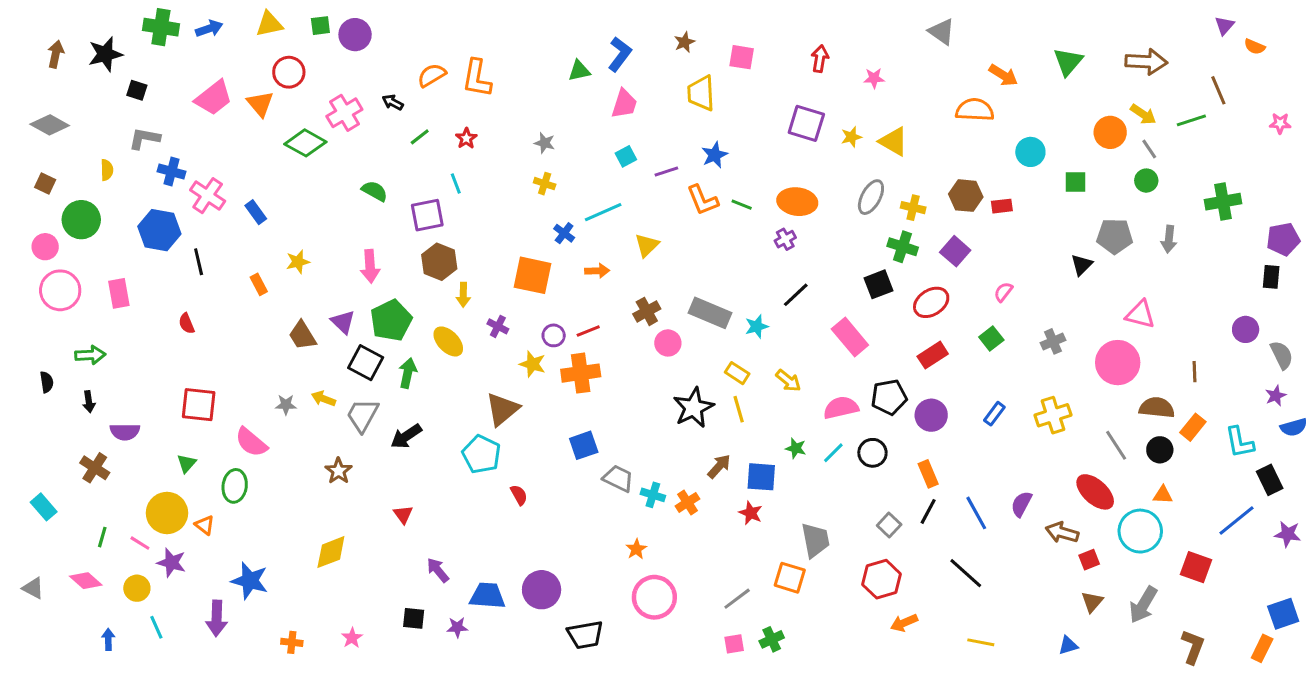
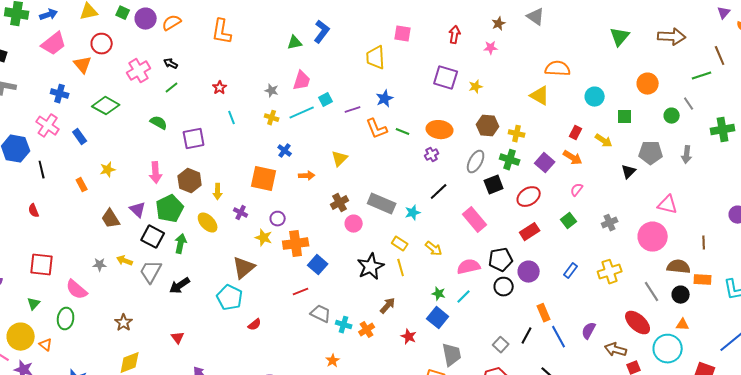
green square: (320, 26) -> (123, 13), turned 32
brown star: (684, 42) -> (499, 24), moved
orange semicircle: (432, 75) -> (172, 23), moved
orange arrow: (1003, 75) -> (573, 158), moved
orange L-shape: (477, 78) -> (222, 32), moved
pink trapezoid: (214, 98) -> (54, 44), moved
pink trapezoid: (624, 104) -> (302, 81), moved
yellow arrow: (1143, 114) -> (604, 141), moved
green line: (420, 137) -> (172, 88), moved
yellow triangle: (894, 141) -> (540, 96), moved
green diamond: (305, 143) -> (106, 106), moved
gray line: (1149, 149) -> (689, 104), moved
blue cross: (171, 171) -> (60, 94), moved
cyan line: (456, 184) -> (232, 118), moved
brown hexagon: (966, 196) -> (488, 126), moved
gray ellipse: (871, 197) -> (476, 162), moved
red rectangle: (1002, 206) -> (576, 133), turned -56
cyan line: (603, 212) -> (302, 113), moved
brown hexagon: (439, 262) -> (190, 181), moved
red line: (588, 331) -> (301, 292), moved
orange rectangle: (1193, 427) -> (703, 280), turned 54
blue square: (584, 445) -> (318, 265), moved, turned -30
black circle: (872, 453) -> (504, 287), moved
brown star: (338, 471) -> (124, 323), moved
orange rectangle: (928, 474) -> (544, 313), moved
blue square: (761, 477) -> (438, 318), moved, turned 35
red semicircle: (519, 495) -> (255, 325), turned 80

